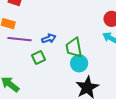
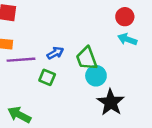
green square: (38, 57) -> (47, 77), turned -32

